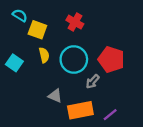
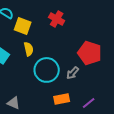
cyan circle: (74, 59) -> (47, 70), moved
gray triangle: (55, 96) -> (14, 103), moved
orange rectangle: (80, 110) -> (62, 99), size x0.7

